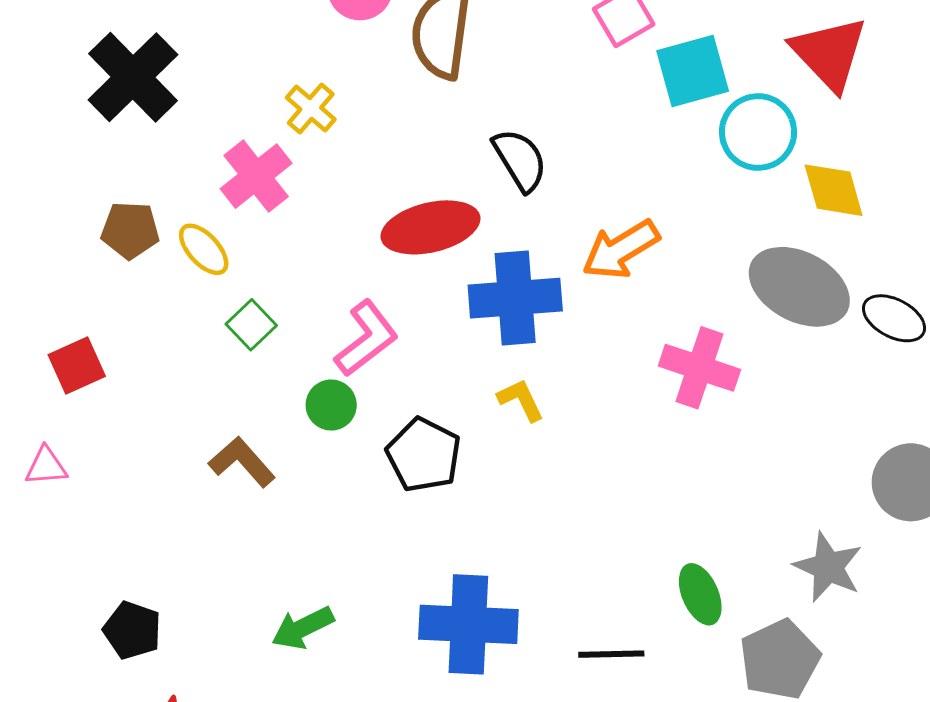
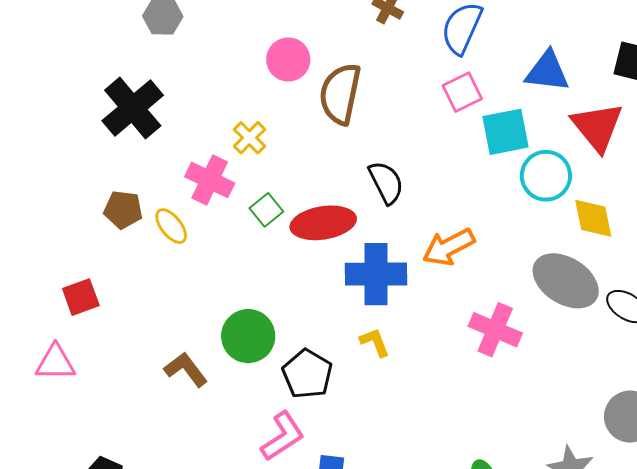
pink cross: (256, 176) -> (210, 180), turned -30
green square: (251, 325) -> (266, 210), moved
pink L-shape: (366, 338) -> (283, 436), moved
green circle: (331, 405) -> (248, 336), size x1.6
pink triangle: (46, 466) -> (55, 363), size x1.4

